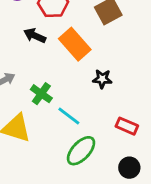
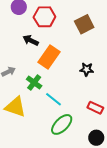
orange rectangle: (75, 44) -> (49, 57), moved, turned 75
black star: (102, 79) -> (87, 69), moved

